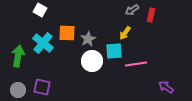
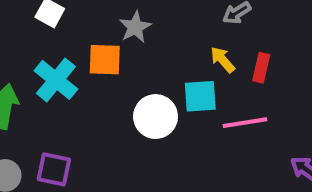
red rectangle: (151, 15) -> (261, 68), moved
yellow arrow: (125, 33) -> (223, 60), turned 104
gray star: (88, 39) -> (135, 27), moved

